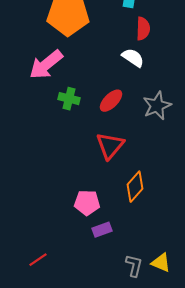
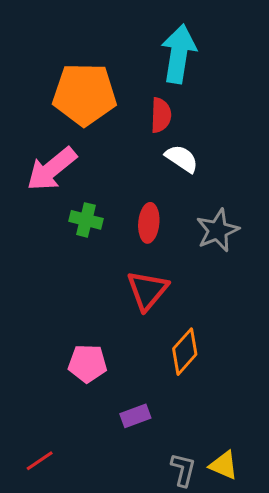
red semicircle: (143, 29) -> (161, 115), moved
red ellipse: (111, 101) -> (149, 223), turned -40
pink pentagon: (87, 203) -> (87, 363), moved

